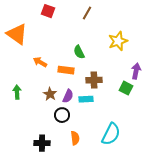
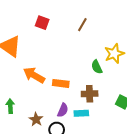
green semicircle: (79, 52) -> (97, 67), moved
orange arrow: (40, 62) -> (34, 75), size x1.5
brown star: (50, 94) -> (36, 119), moved

